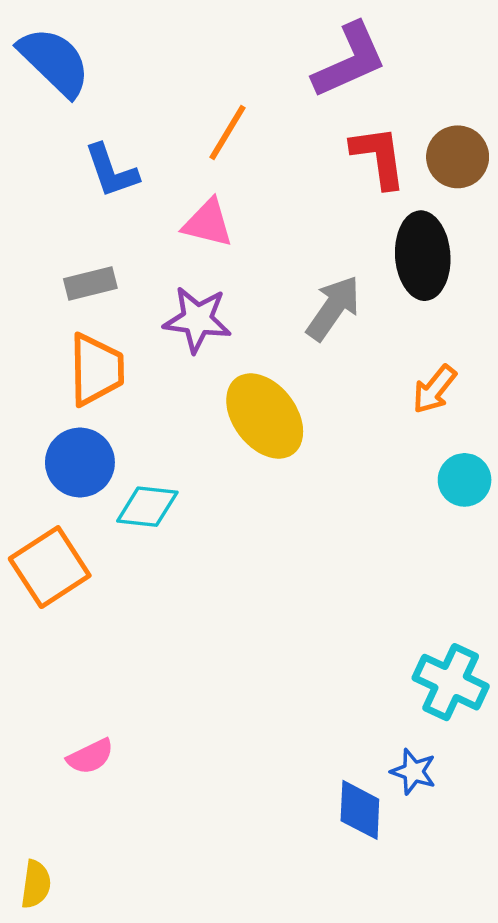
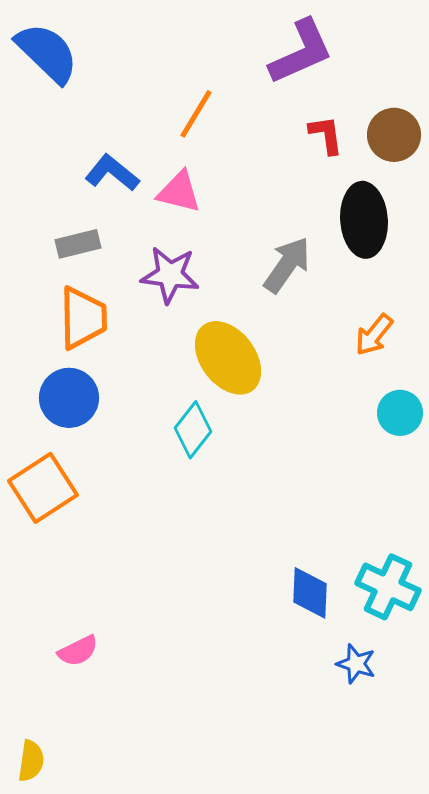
red L-shape: (379, 157) -> (326, 135), size x0.7
blue L-shape: (111, 171) -> (112, 173), moved, turned 148
cyan diamond: (147, 507) -> (193, 430), moved, turned -58
blue diamond: (360, 810) -> (310, 593), moved

